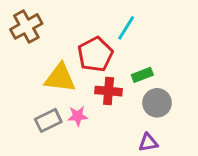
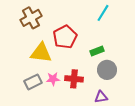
brown cross: (26, 26) -> (31, 18), moved
cyan line: (126, 28) -> (103, 13), moved
red cross: (109, 91) -> (74, 79), moved

